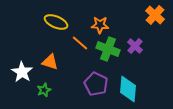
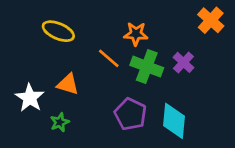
yellow ellipse: (56, 22) -> (58, 31), moved

